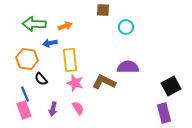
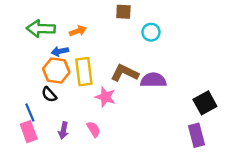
orange hexagon: (27, 59) -> (56, 71), moved
brown L-shape: (104, 82) -> (125, 73), moved
pink star: (75, 83) -> (105, 97), moved

